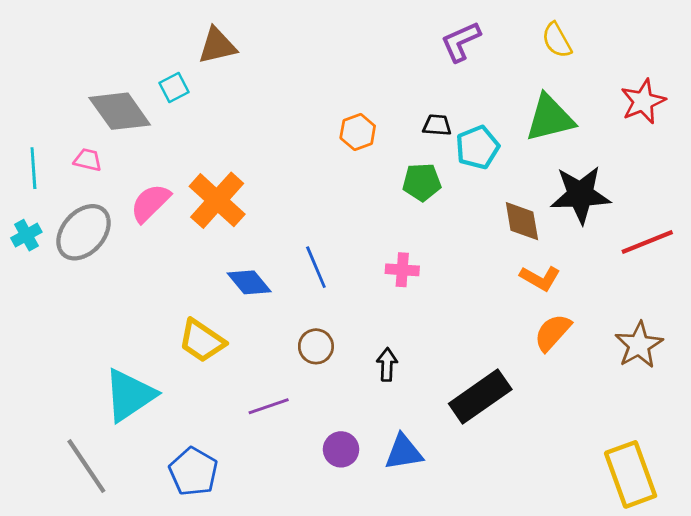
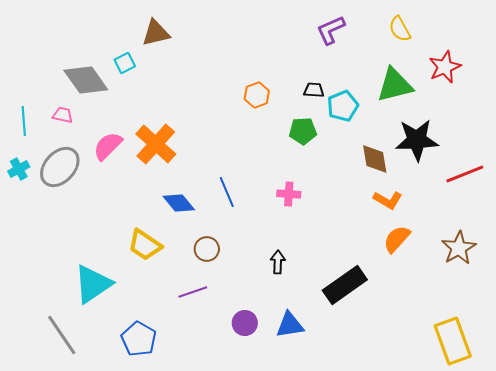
red star: (643, 101) -> (445, 67), moved
brown circle: (316, 346) -> (207, 249), moved

